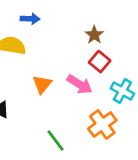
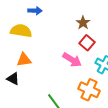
orange triangle: (42, 84) -> (24, 60), moved, turned 42
orange cross: (102, 124) -> (89, 90), turned -30

